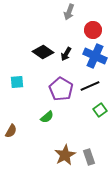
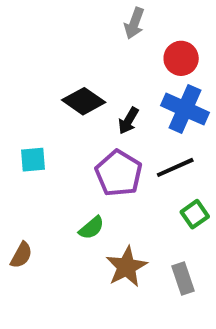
black arrow: (66, 54) -> (128, 121), moved
brown star: (65, 155) -> (127, 267), moved
gray rectangle: (89, 157) -> (183, 278), moved

